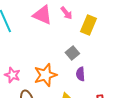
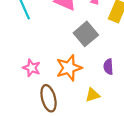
gray square: (72, 53) -> (86, 34), moved, size x1.5

